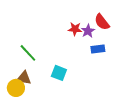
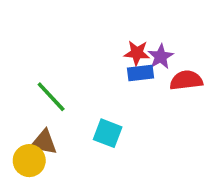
red semicircle: (102, 22) -> (186, 80), moved, turned 120
blue rectangle: (98, 49) -> (141, 73), moved

